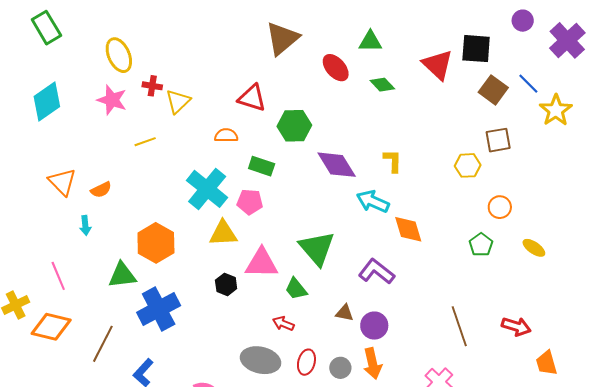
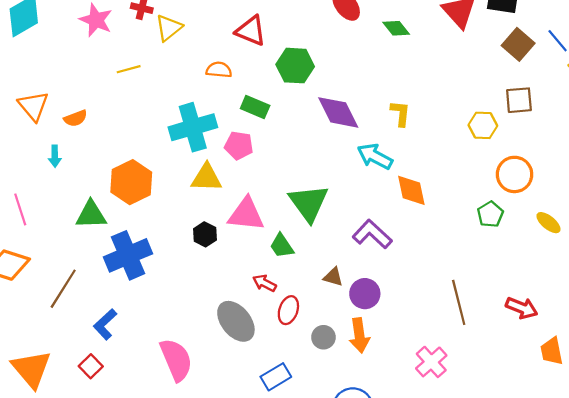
cyan cross: (207, 189) -> (193, 127), turned 30
orange circle: (500, 207) -> (515, 174), size x1.4
gray ellipse: (261, 360) -> (236, 321), turned 33
red ellipse: (306, 362) -> (288, 310), moved

